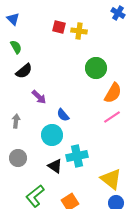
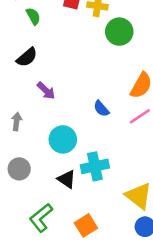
green semicircle: (16, 47) -> (33, 16), moved
green circle: (96, 68) -> (119, 32), moved
blue semicircle: (63, 115) -> (101, 109), moved

